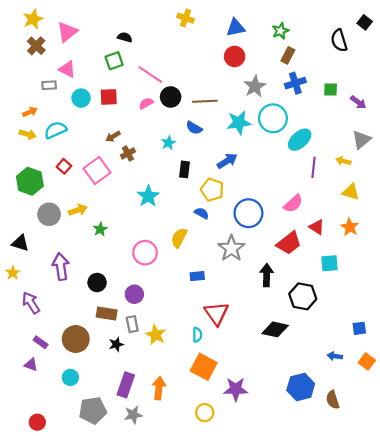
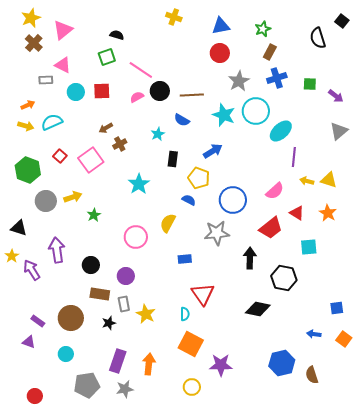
cyan star: (239, 123) -> (224, 115), turned 30
yellow arrow: (343, 161) -> (307, 181), moved
gray star: (231, 248) -> (217, 233), turned 30
purple arrow: (31, 303) -> (32, 270), moved

